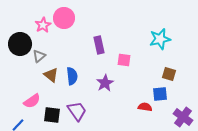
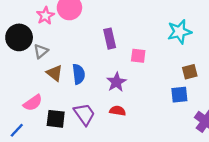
brown square: (169, 74) -> (190, 72), turned -32
red semicircle: (145, 107) -> (118, 111), moved

